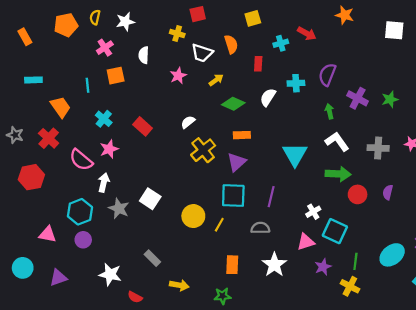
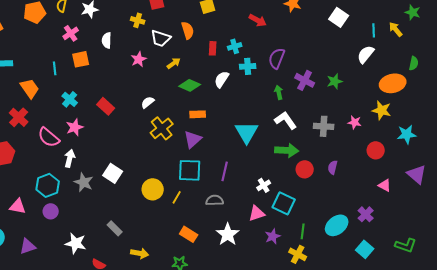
white square: (394, 30) -> (339, 17), turned 30
cyan cross: (281, 43) -> (235, 46), moved
orange rectangle: (232, 265) -> (189, 234), turned -60

